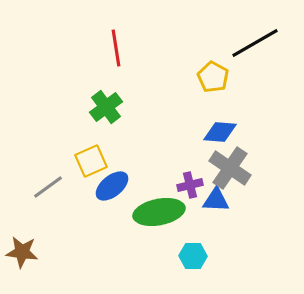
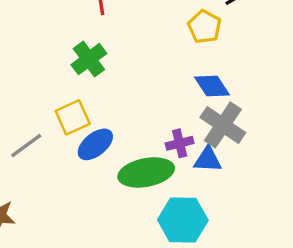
blue diamond: (220, 132) -> (212, 86), turned 52
cyan hexagon: (193, 256) -> (183, 220), size x1.6

